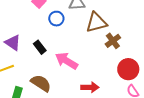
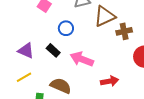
blue circle: (56, 19) -> (66, 28), moved
brown cross: (113, 41) -> (124, 31), turned 35

